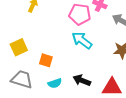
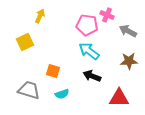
yellow square: (19, 47) -> (25, 42), moved
black arrow: (82, 80) -> (92, 76), moved

